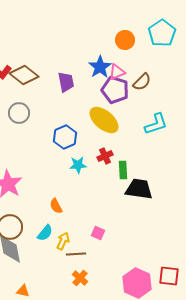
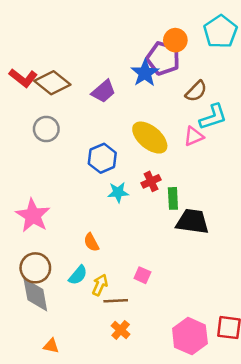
pink triangle: (117, 72) -> (194, 136), moved
purple trapezoid: (66, 82) -> (104, 91), turned 60
purple pentagon: (115, 90) -> (163, 58), moved
cyan L-shape: (156, 124) -> (213, 117), moved

